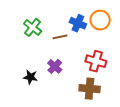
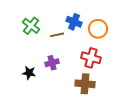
orange circle: (100, 20) -> (98, 29), moved
purple cross: (55, 66) -> (52, 63), turned 32

